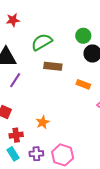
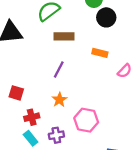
purple line: (15, 80) -> (59, 70), moved
pink hexagon: (63, 155) -> (86, 120), moved

